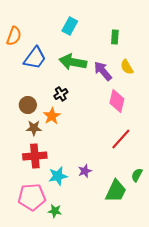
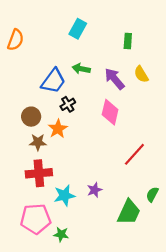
blue trapezoid: (35, 58) -> (53, 81), moved
green arrow: (73, 62) -> (81, 69), size x0.6
pink diamond: (117, 101) -> (110, 112), moved

